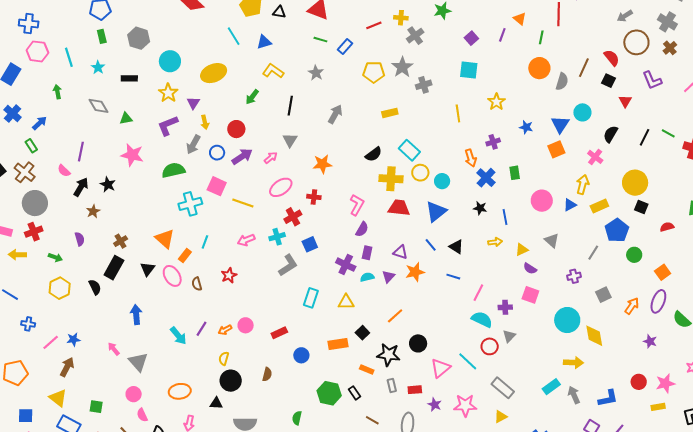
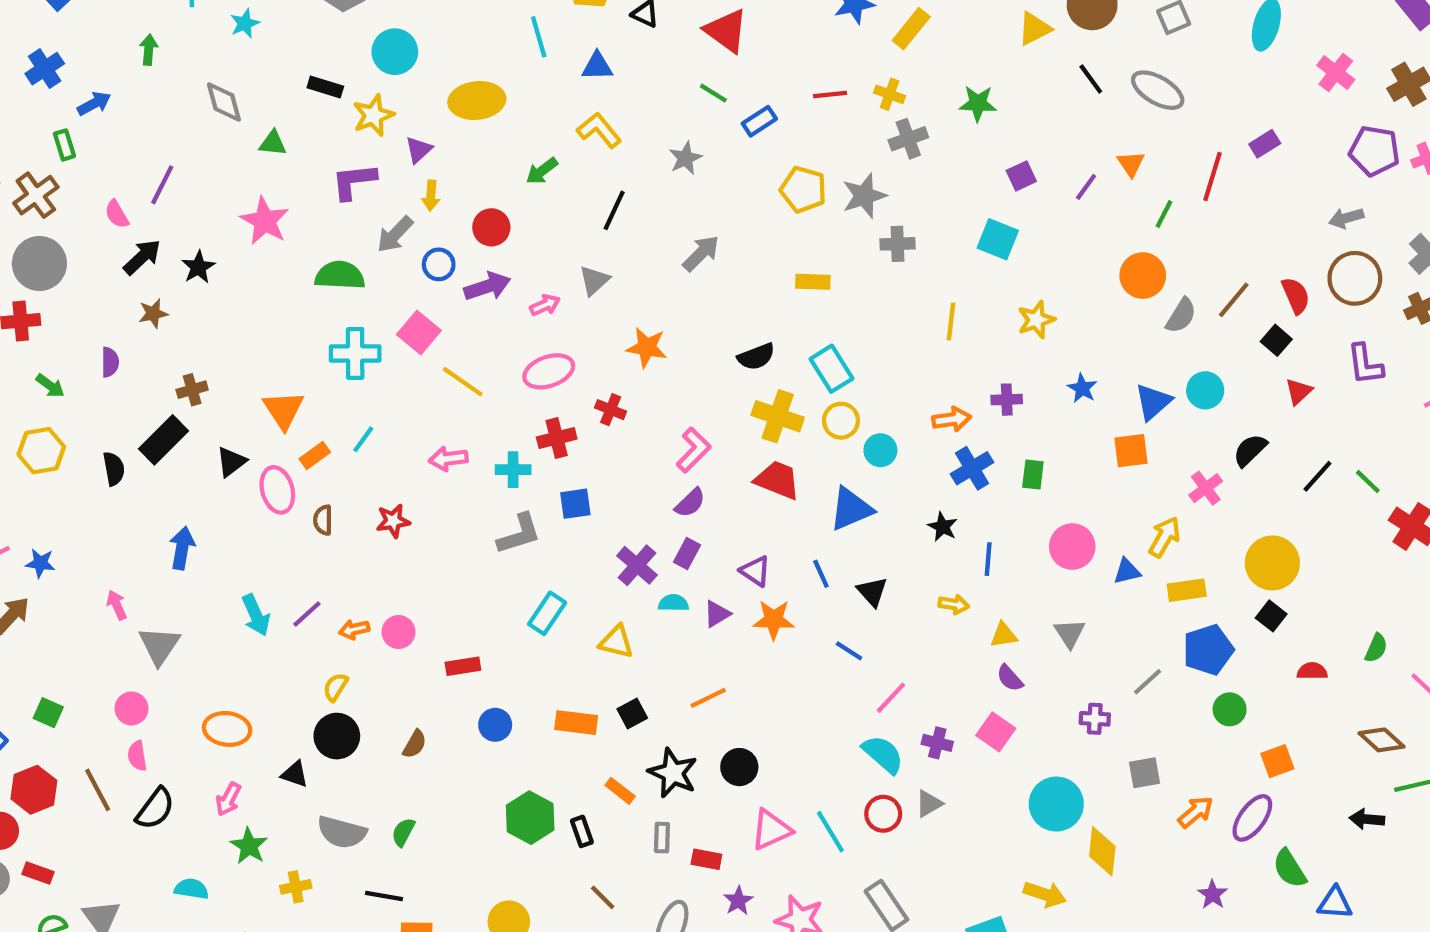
black rectangle: (129, 78) -> (325, 87), moved
orange arrow: (471, 158) -> (952, 419), turned -96
green semicircle: (297, 418) -> (403, 832), moved

